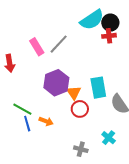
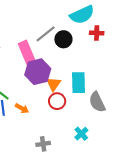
black circle: (110, 23) -> (63, 39), moved
pink rectangle: (37, 47) -> (27, 53), moved, size x1.4
gray cross: (81, 149) -> (43, 144), moved, turned -32

